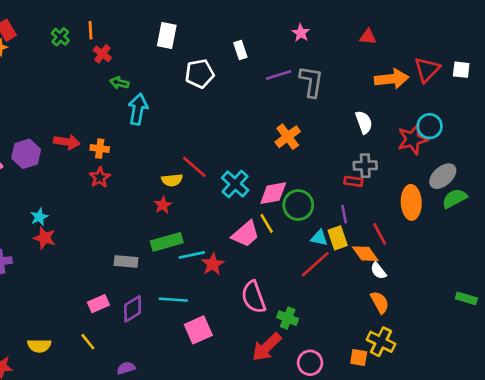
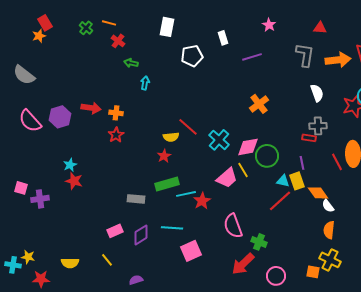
orange line: (91, 30) -> (109, 23), turned -72
gray L-shape: (311, 81) -> (305, 55), moved
cyan arrow: (138, 109) -> (145, 83), size x0.6
red line: (380, 234) -> (337, 162), moved
orange semicircle: (380, 302) -> (329, 230), turned -144

